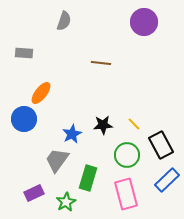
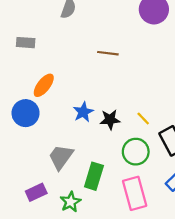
blue star: (72, 134) -> (83, 112), moved

